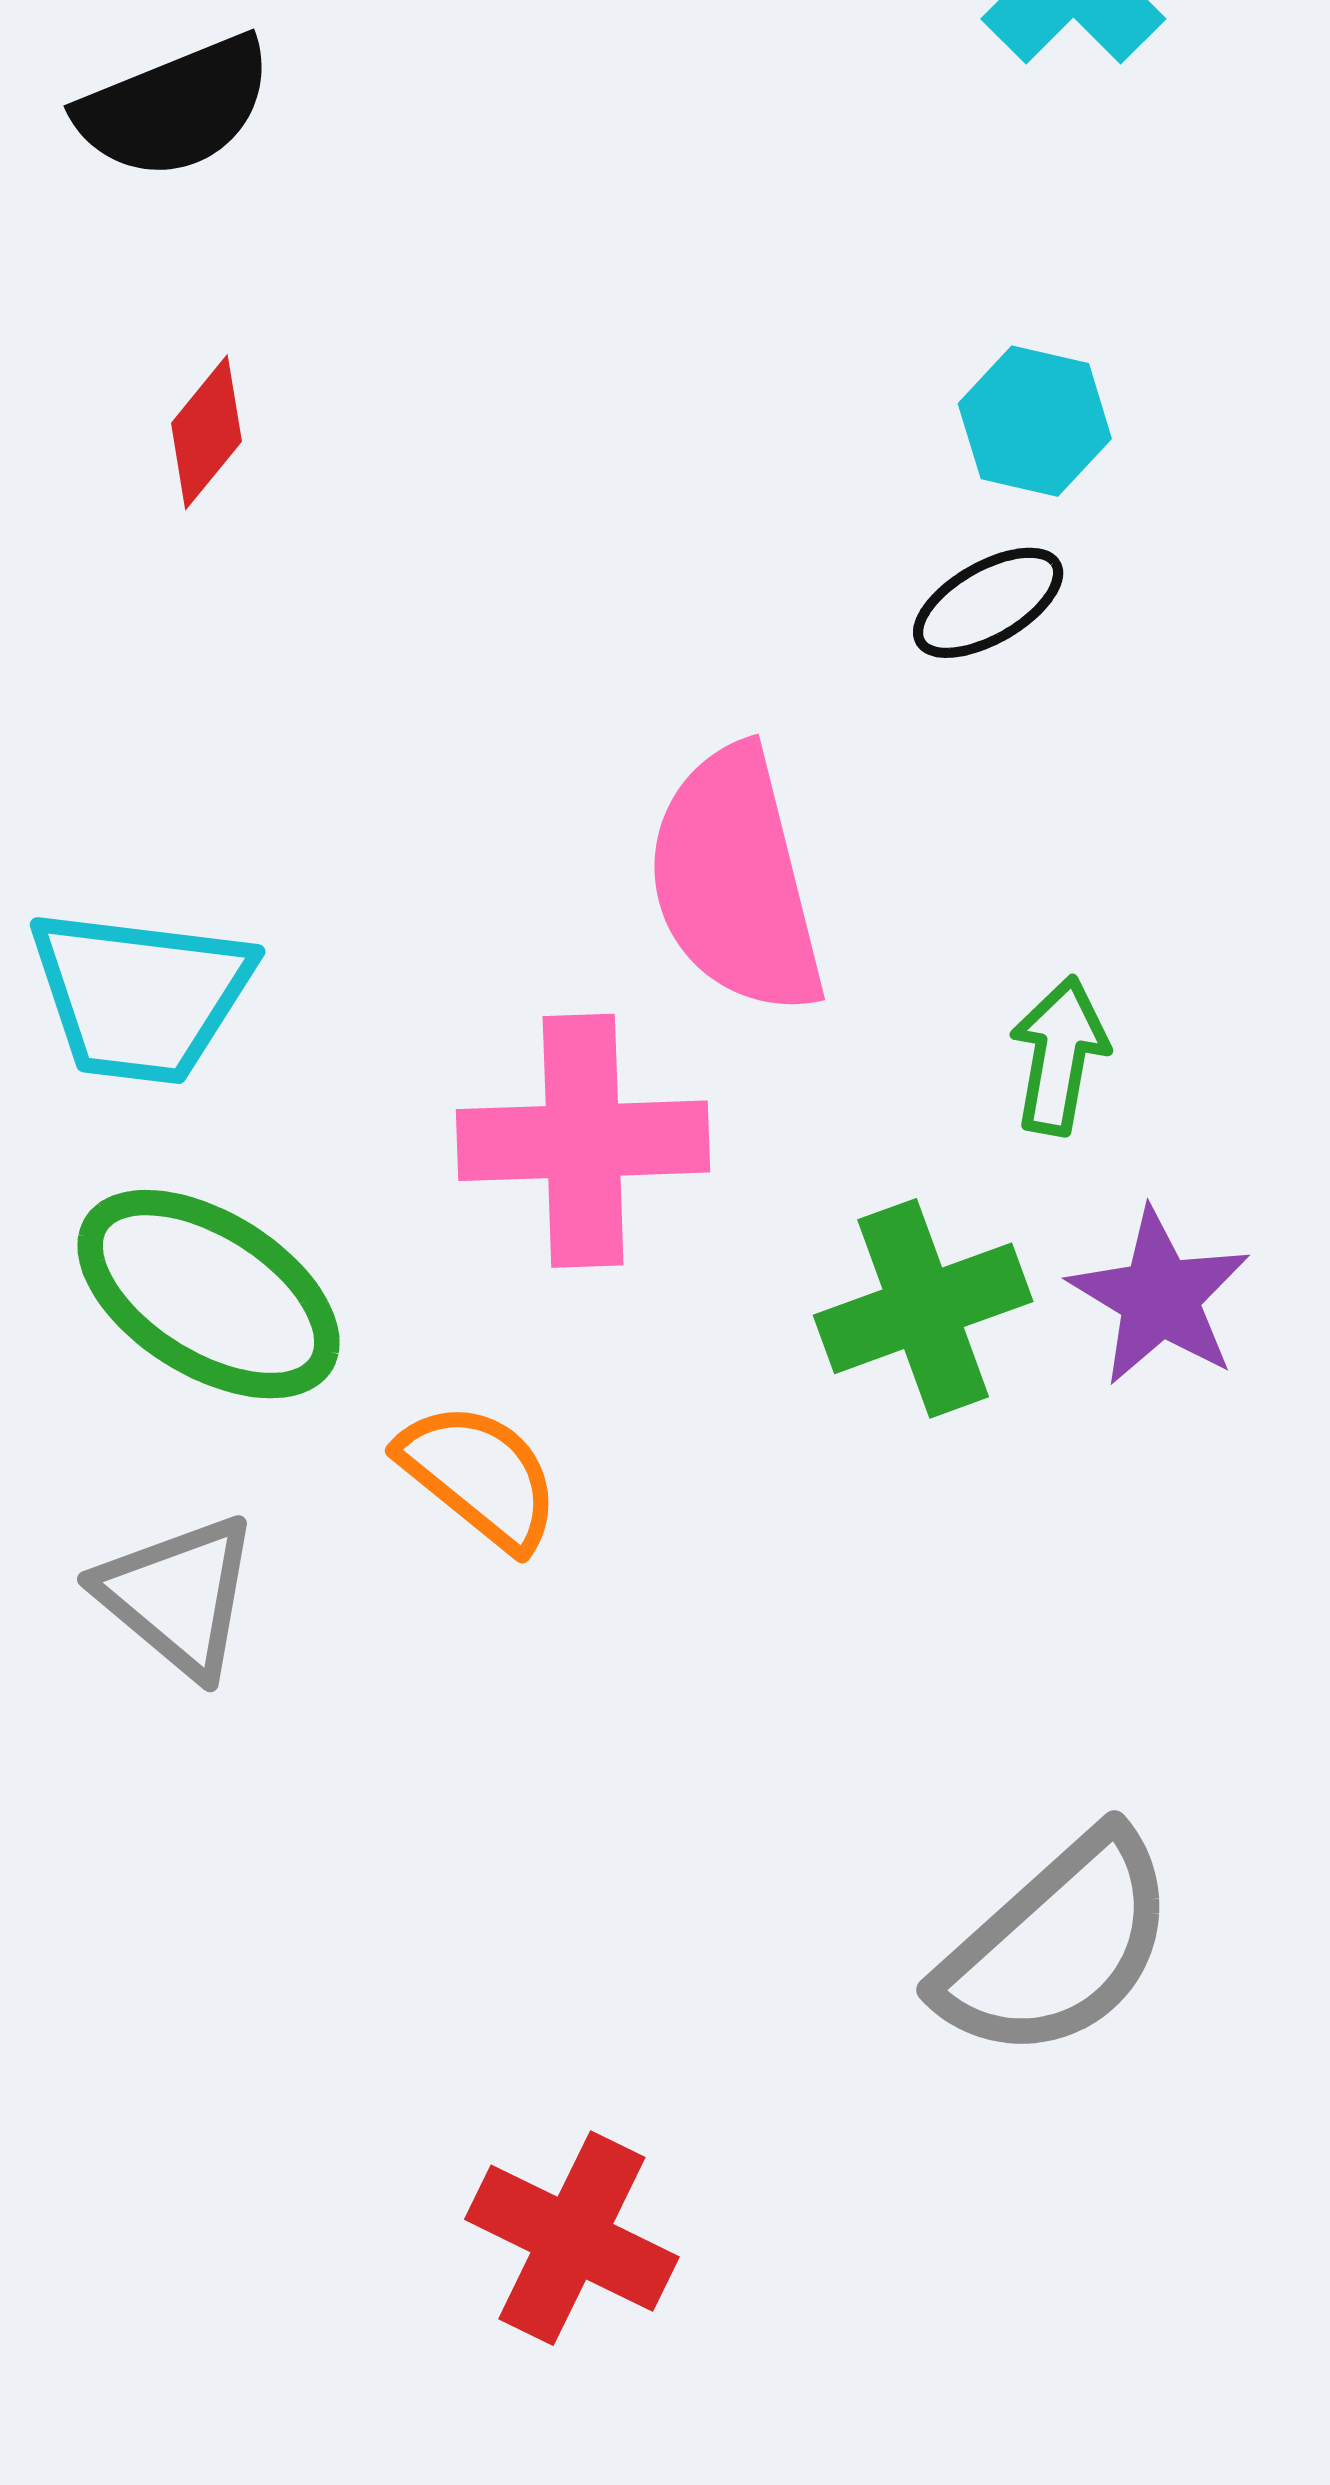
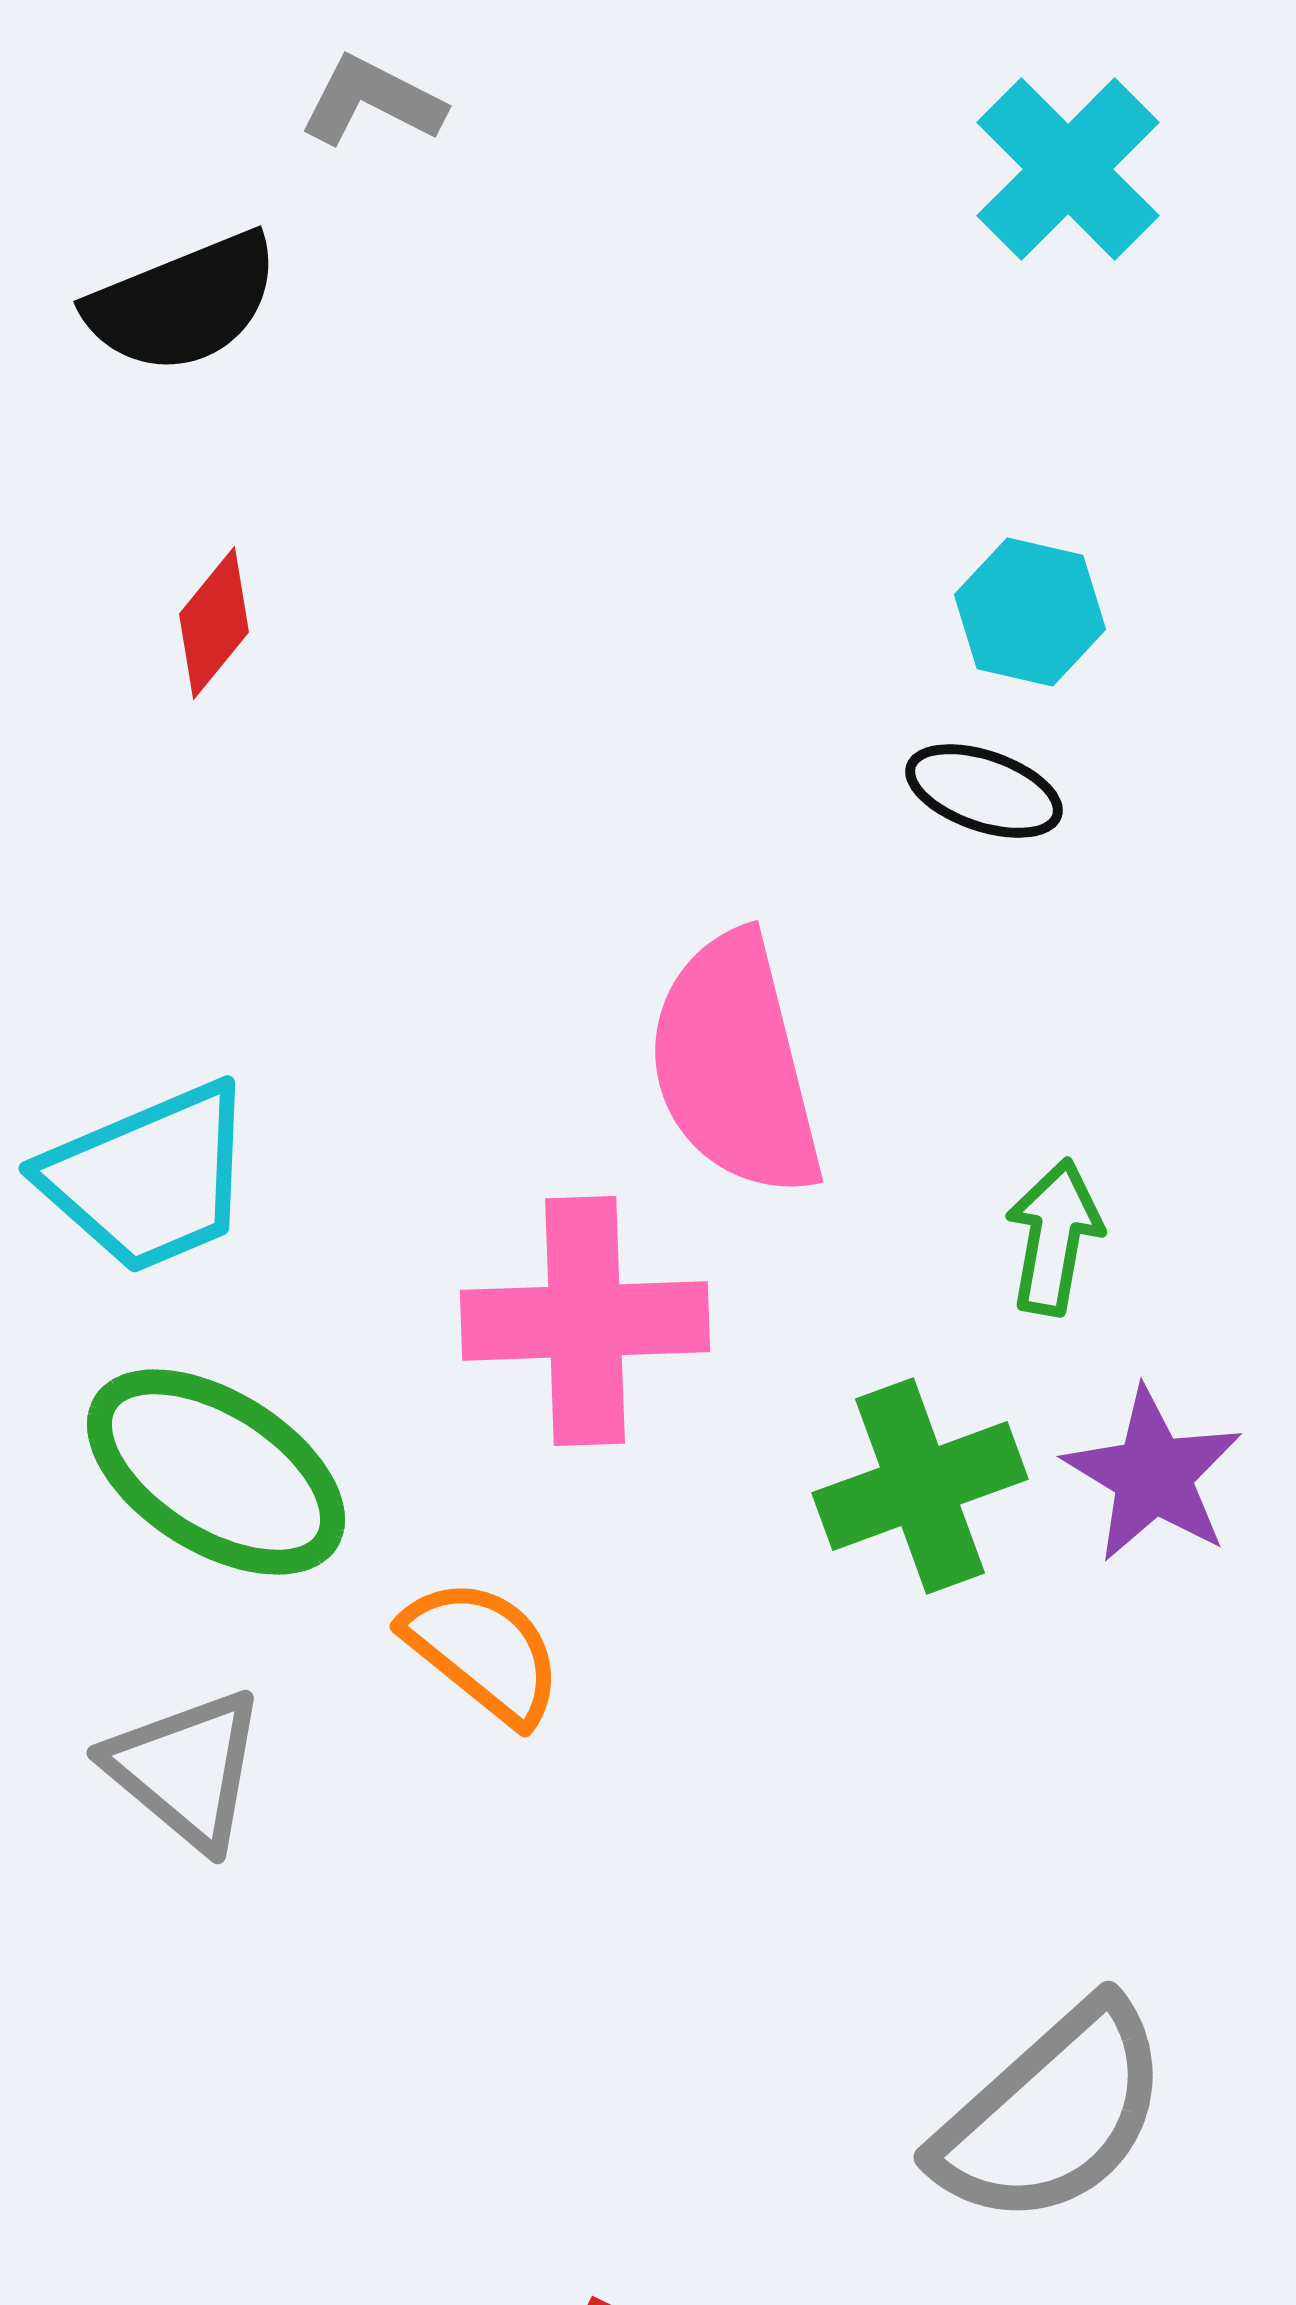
black ellipse: (988, 603) -> (984, 791), turned 49
cyan trapezoid: (140, 996) -> (149, 1178), turned -30

